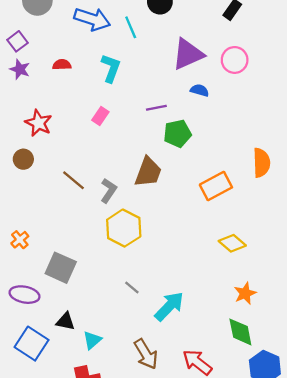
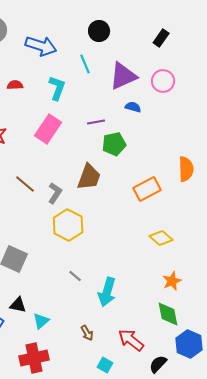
cyan line: (131, 27) -> (85, 64), moved
pink rectangle: (100, 116) -> (48, 129), size x1.8
cyan arrow: (169, 306) -> (107, 292), turned 152
brown arrow: (146, 354) -> (87, 333), size x0.6

